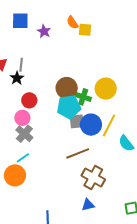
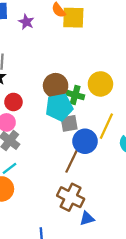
yellow square: (85, 30) -> (73, 18), size x1.5
blue circle: (91, 125) -> (85, 141), moved
brown line: (78, 153) -> (72, 160), turned -40
brown cross: (93, 177) -> (71, 197), moved

